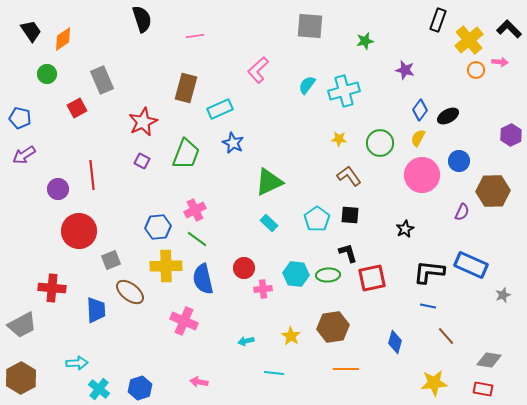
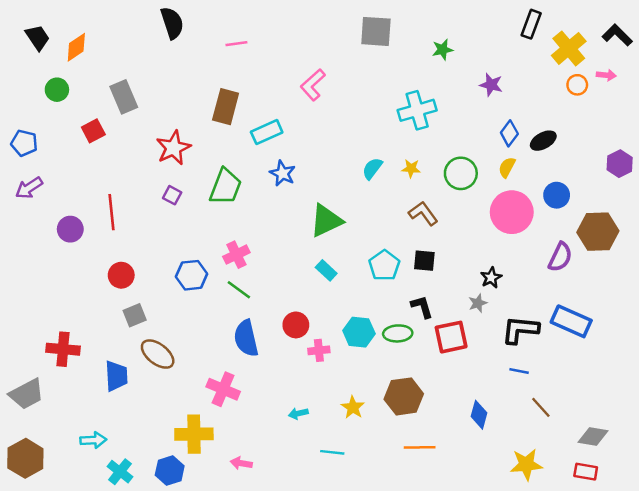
cyan semicircle: (307, 85) -> (372, 168), moved
purple semicircle: (462, 212) -> (560, 257), size x1.4
red circle: (79, 231) -> (121, 275), moved, size x0.6
yellow cross: (166, 266) -> (194, 434), moved
gray star: (503, 295) -> (478, 303), moved

